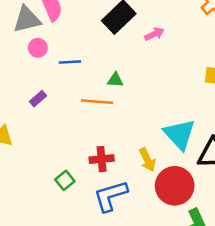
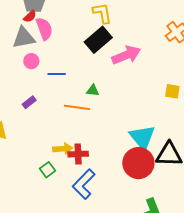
pink arrow: (154, 34) -> (126, 55), size x1.8
yellow arrow: (147, 160) -> (63, 149), moved, turned -72
red circle: (175, 186) -> (138, 163), moved
blue L-shape: (111, 196) -> (84, 184), turned -32

